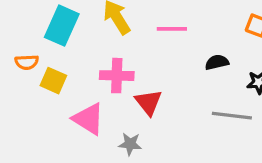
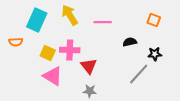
yellow square: (53, 81) -> (48, 53), moved
gray line: (232, 116) -> (139, 74), turned -55
gray star: (130, 144) -> (90, 91), moved

